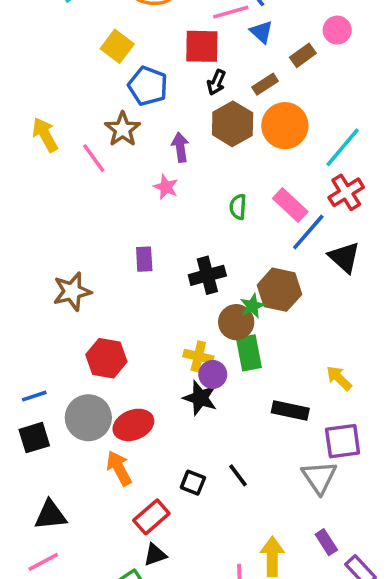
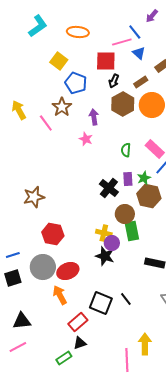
purple rectangle: (144, 259) -> (128, 179), moved
black cross: (207, 275) -> (109, 188), turned -36
green star: (252, 306) -> (144, 178), moved
black square: (193, 483) -> (101, 303), size x1.6

